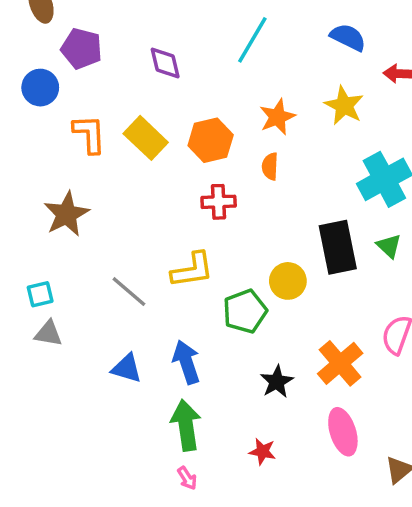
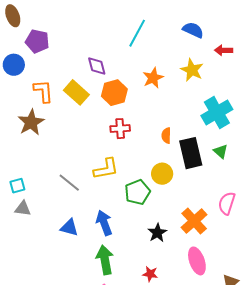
purple diamond: (165, 63) -> (97, 66), moved
orange semicircle: (270, 166) -> (166, 136), moved
brown star: (66, 214) -> (31, 122), moved

